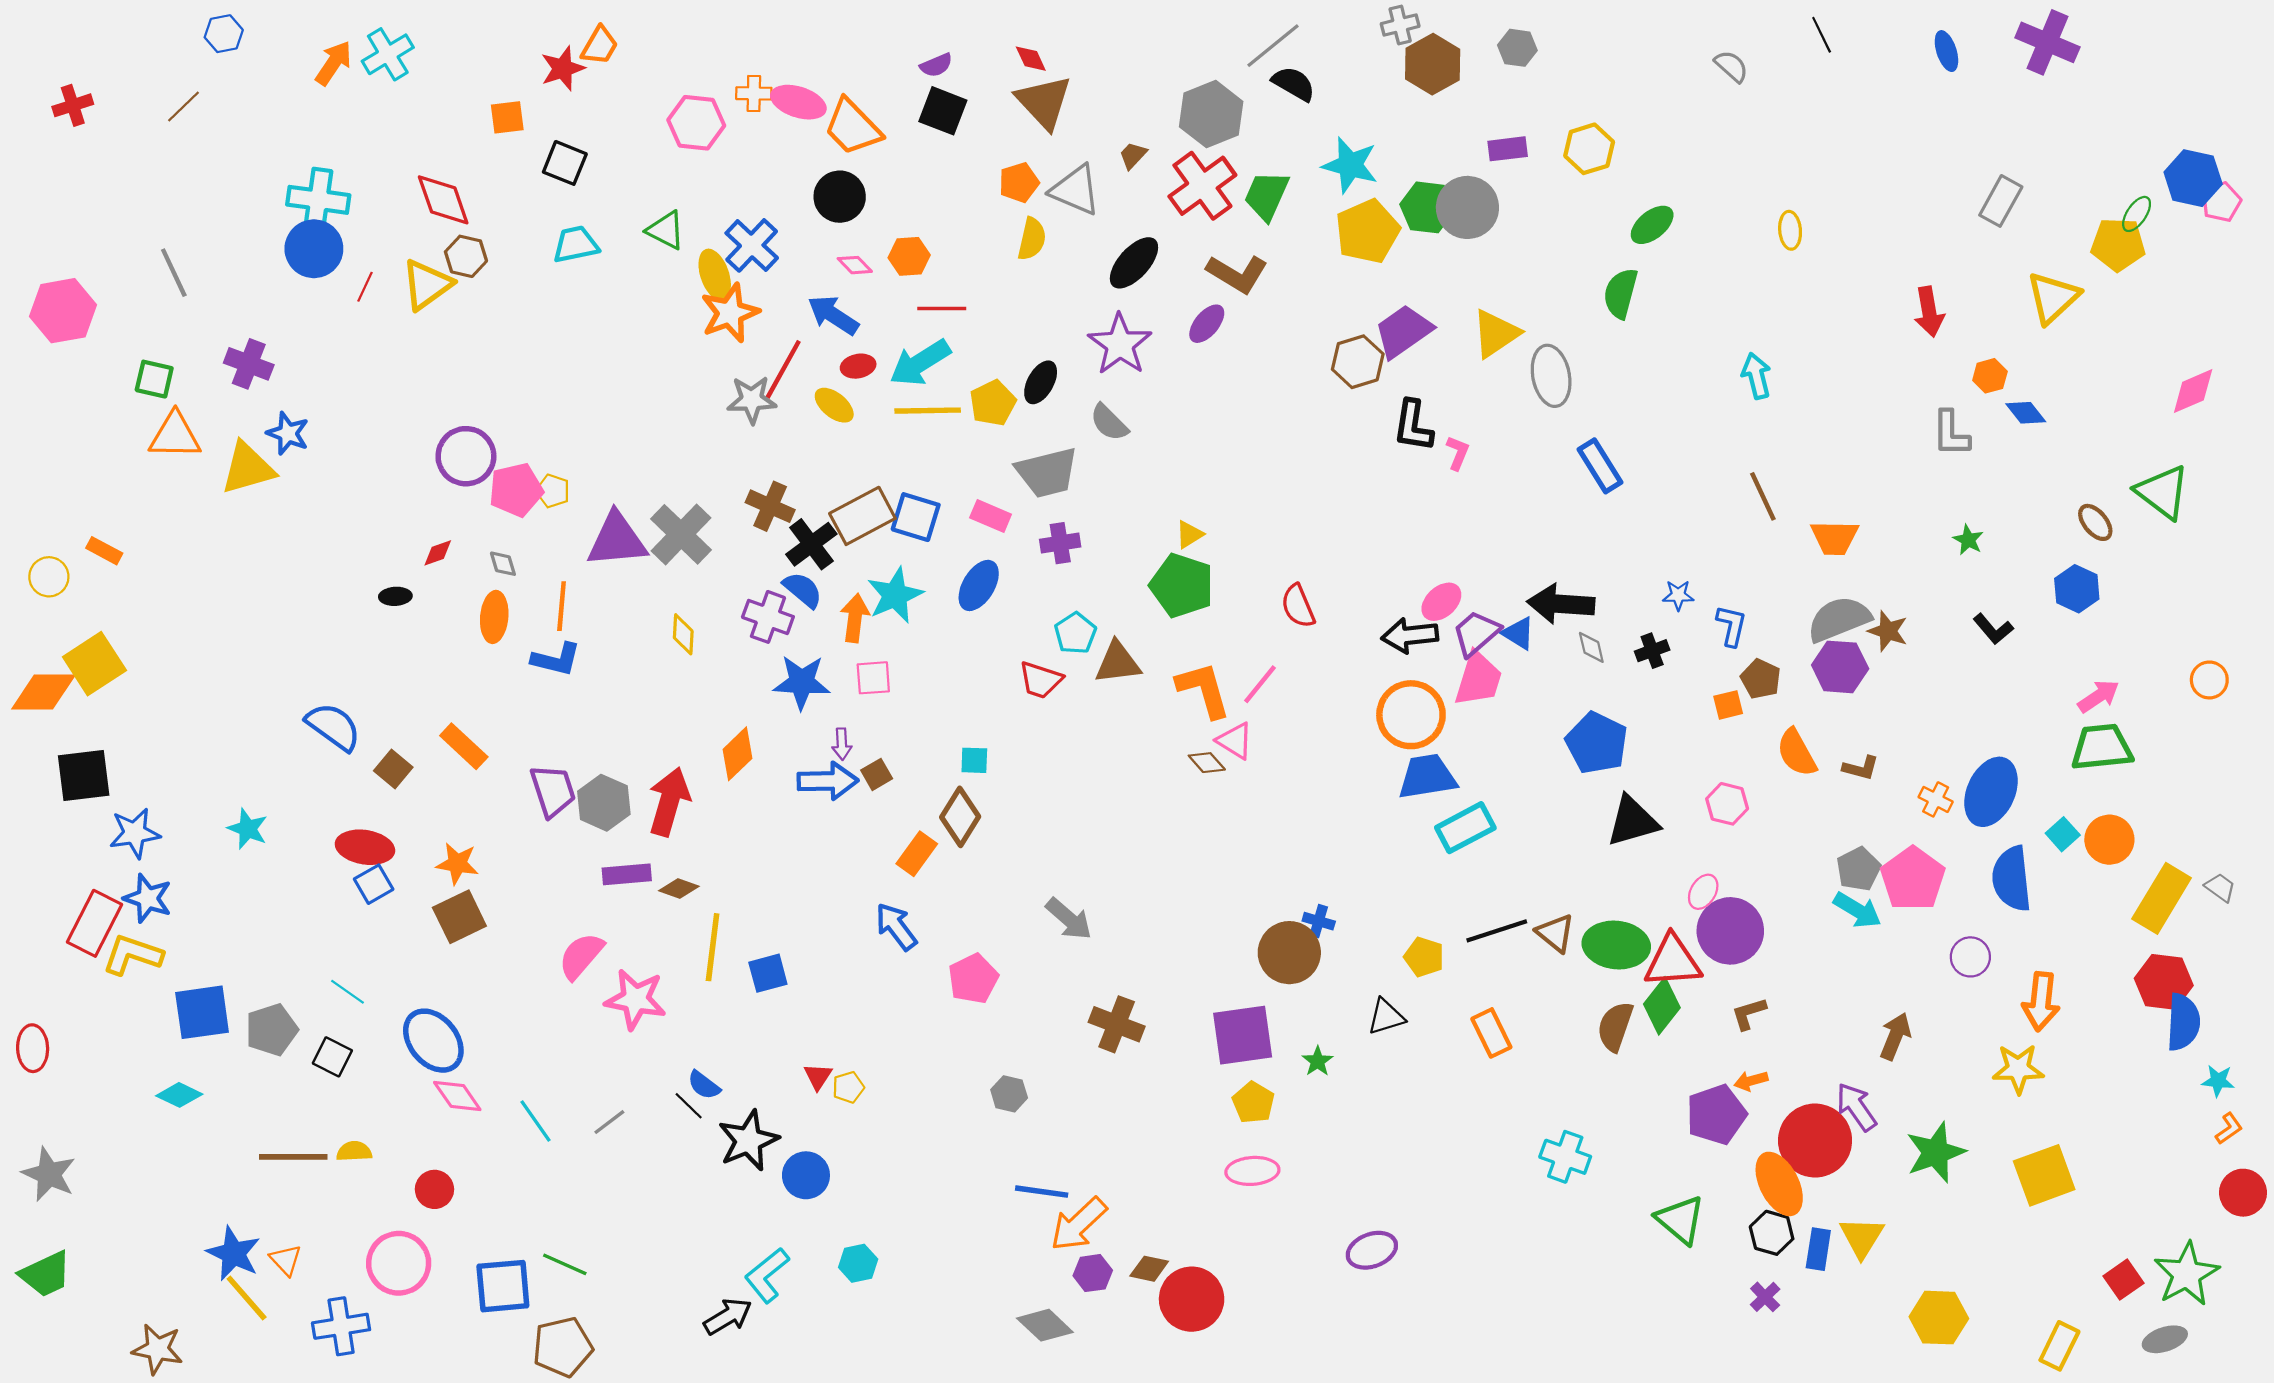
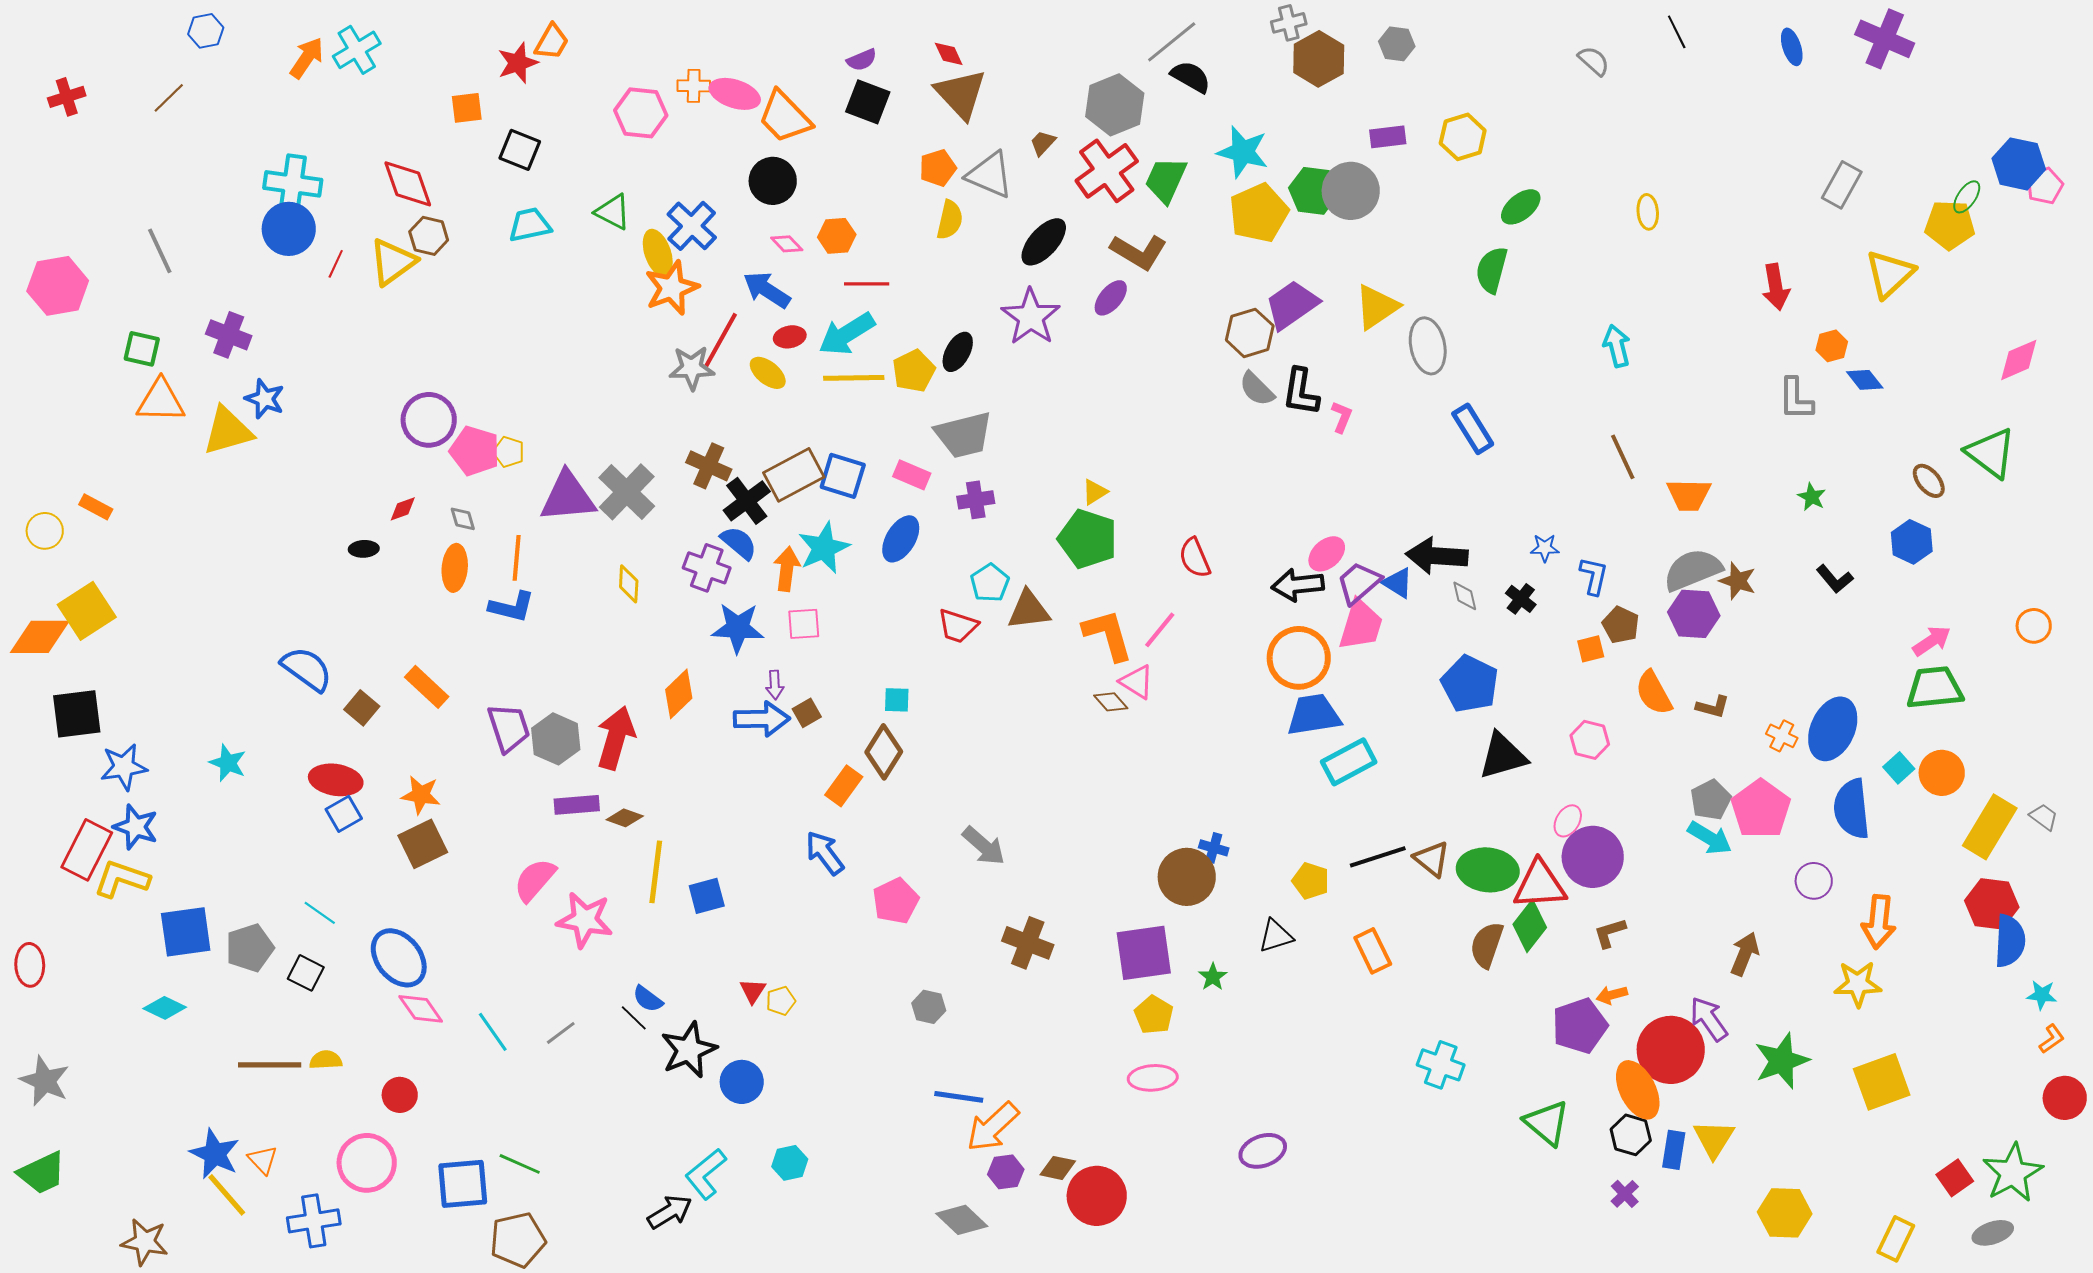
gray semicircle: (1109, 423) -> (1257, 389), moved
pink pentagon: (516, 490) -> (475, 451), turned 30
black cross: (1652, 651) -> (1521, 599), turned -32

